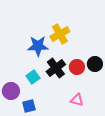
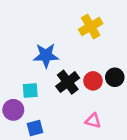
yellow cross: (60, 34) -> (91, 27), moved
cyan square: (33, 77) -> (30, 91), moved, turned 32

